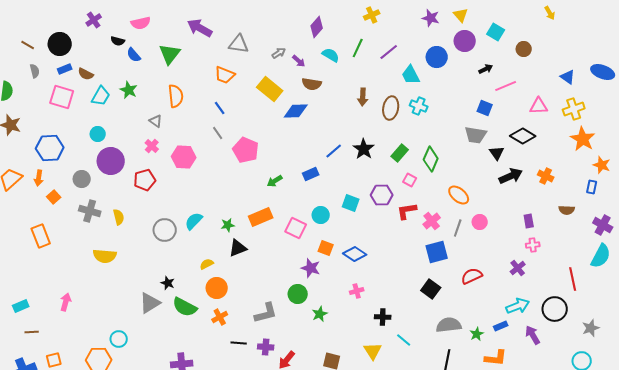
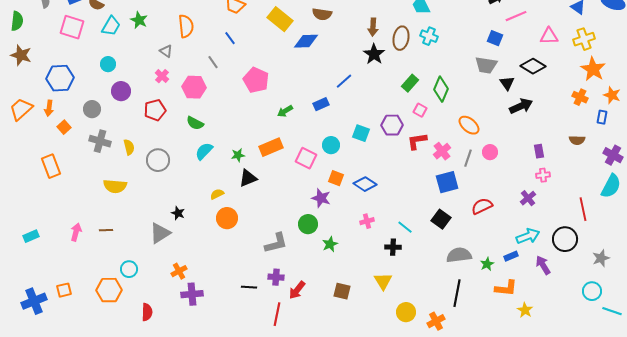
gray line: (218, 133) -> (213, 62), moved
black star: (364, 149) -> (374, 54), moved
purple circle: (111, 161) -> (121, 91), size x0.7
orange cross: (546, 176) -> (580, 97), moved
gray circle: (165, 230) -> (158, 160), moved
green semicircle: (185, 307) -> (195, 123), moved, size x0.7
orange cross: (220, 317) -> (179, 271), moved
brown line: (32, 332) -> (106, 230), moved
cyan line: (404, 340) -> (405, 227), moved
black line: (239, 343) -> (249, 287), moved

